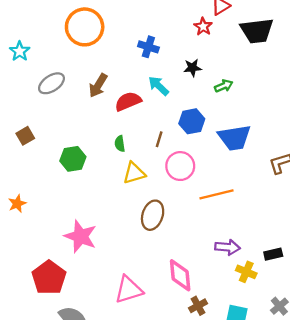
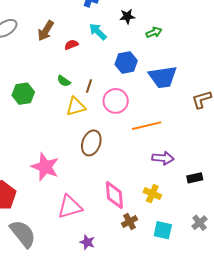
red semicircle: (128, 101) -> (71, 45), size x0.6
brown line: (159, 139) -> (89, 86), moved
green semicircle: (120, 144) -> (64, 81), turned -48
pink star: (80, 236) -> (45, 167), moved
purple arrow: (227, 247) -> (163, 158), moved
yellow cross: (246, 272) -> (152, 194), moved

